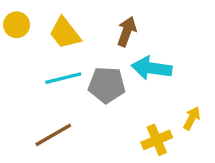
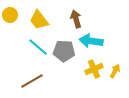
brown arrow: (127, 31) -> (76, 19), turned -36
cyan line: (63, 78) -> (38, 47), turned 55
yellow cross: (157, 140) -> (94, 69), moved

